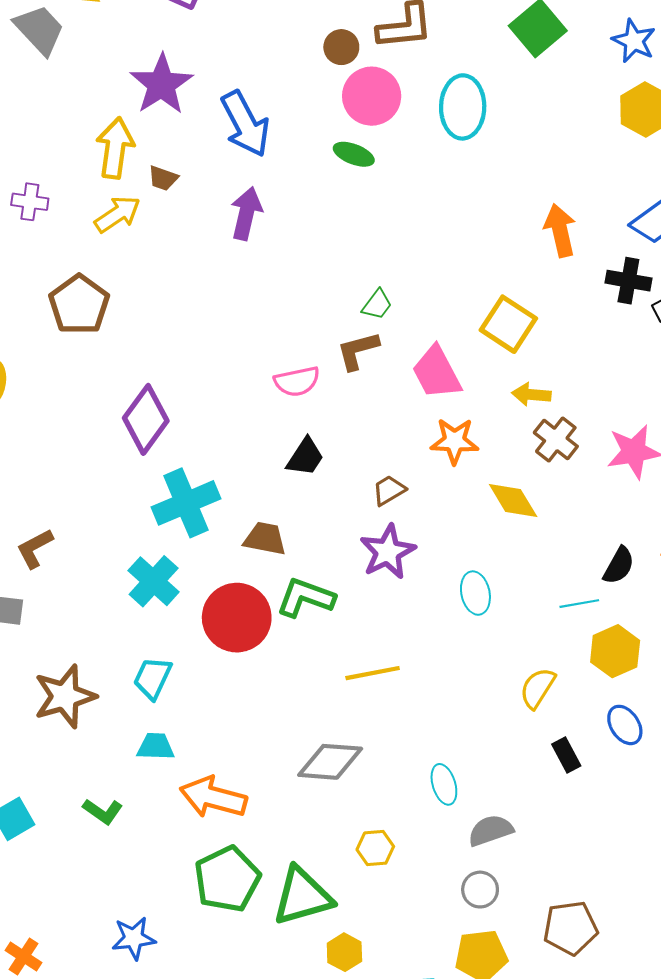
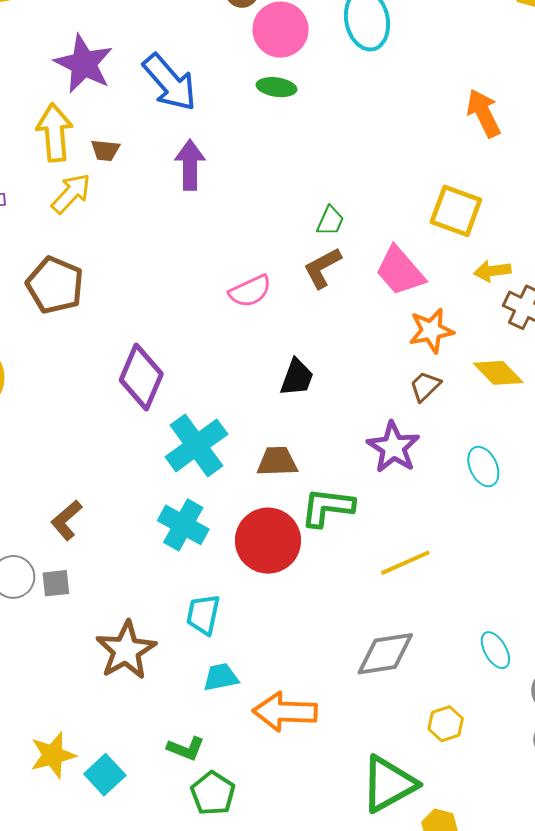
pink semicircle: (297, 381) -> (250, 291), moved
brown trapezoid: (389, 490) -> (425, 386), moved
green pentagon: (227, 879) -> (213, 793), moved, size x0.7

